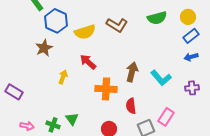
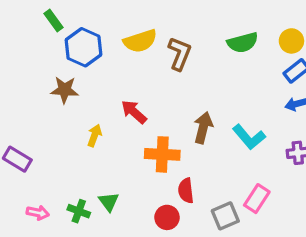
brown L-shape: (117, 25) -> (180, 54), turned -100
yellow semicircle: (85, 32) -> (140, 41), moved
brown star: (44, 48) -> (65, 90), turned 30
red semicircle: (131, 106) -> (186, 191), moved

